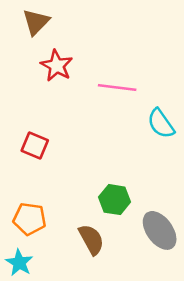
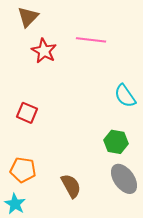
pink line: (117, 88) -> (91, 40), moved
green hexagon: (115, 200) -> (116, 142), moved

